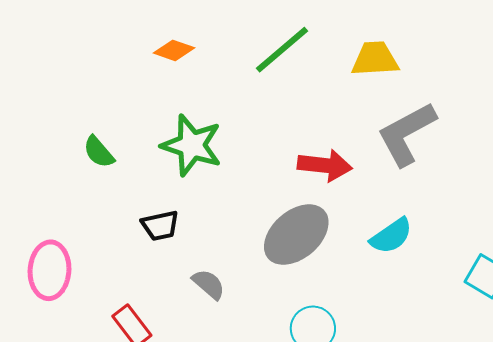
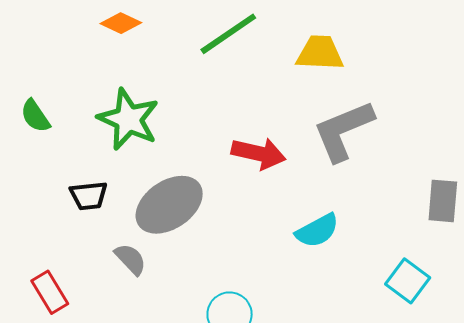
gray ellipse: (296, 235) -> (169, 205), moved

